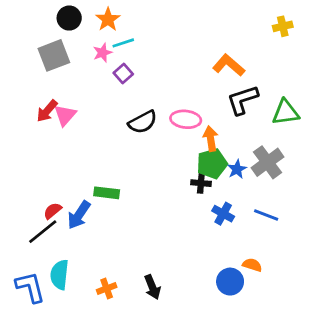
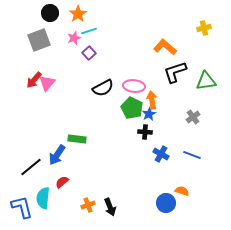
yellow cross: (283, 26) -> (204, 28), moved
gray cross: (268, 162) -> (193, 117), size x0.6
green pentagon: (212, 164) -> (132, 108), moved, turned -30
blue star: (237, 169) -> (149, 114), moved
red semicircle: (52, 211) -> (62, 182), moved
orange cross: (107, 289) -> (88, 205), moved

